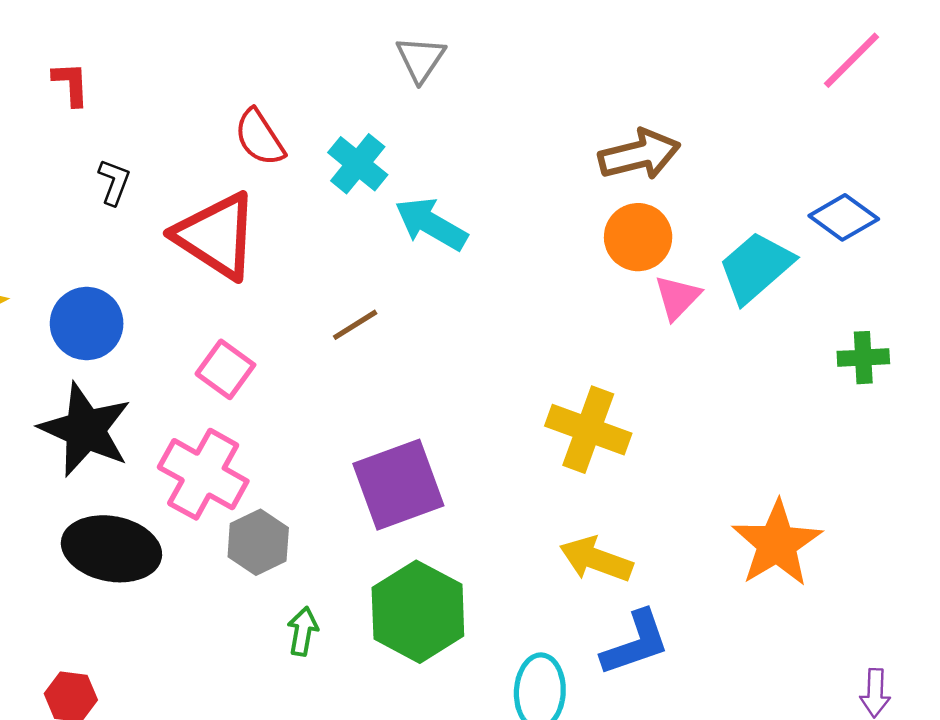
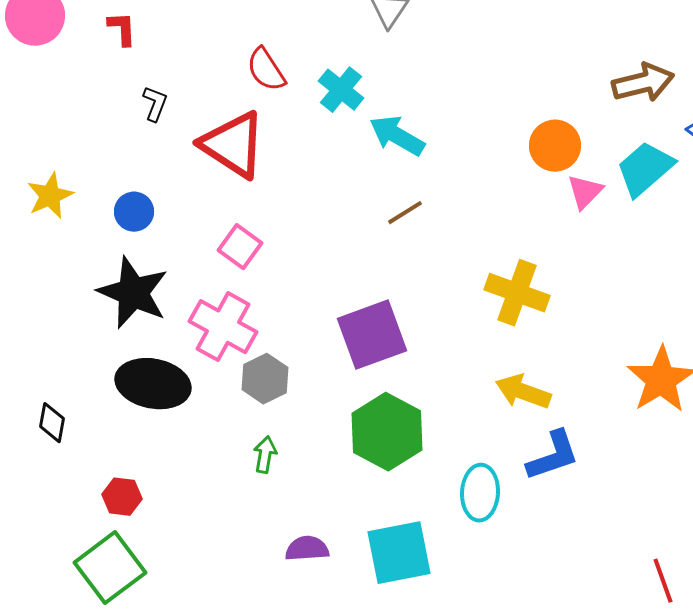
brown arrow: (639, 155) -> (643, 83), moved
blue circle: (87, 324) -> (134, 212), size x0.7
brown line: (355, 325) -> (405, 213), moved
green arrow: (303, 631) -> (265, 455), moved

